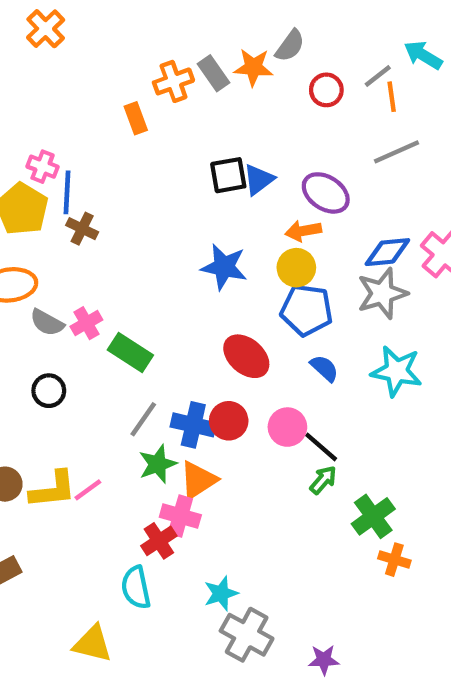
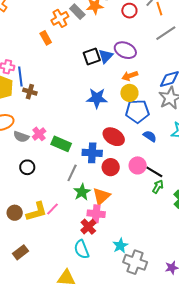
purple ellipse: (326, 193) -> (125, 50), moved
blue cross: (193, 425) -> (92, 153), moved

